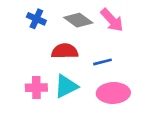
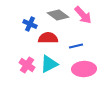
blue cross: (36, 19) -> (30, 24), moved
pink cross: (36, 88) -> (27, 65), turned 35

